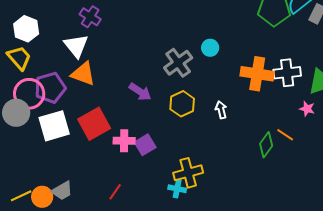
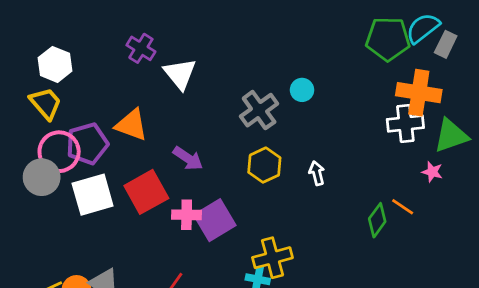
white triangle: (76, 46) -> (180, 74), moved
orange cross: (257, 74) -> (419, 93), moved
purple arrow: (140, 92) -> (188, 158), moved
purple square: (145, 145) -> (215, 220), size x1.4

